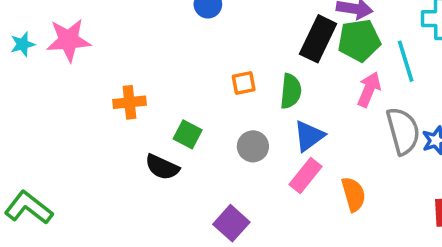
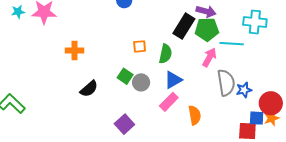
cyan line: (406, 61) -> (232, 44), turned -75
green square: (188, 134) -> (125, 76), moved
black semicircle: (162, 167) -> (89, 89), turned -72

